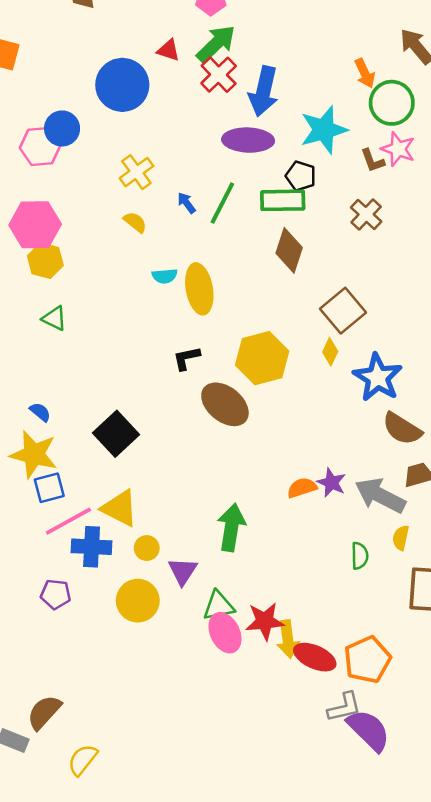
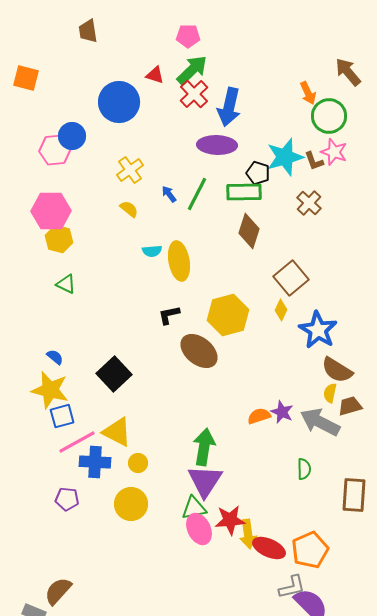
cyan star: (324, 130) -> (285, 157), moved
yellow semicircle: (401, 538) -> (330, 393), moved
purple triangle: (183, 571) -> (205, 481), moved, size x1.5

